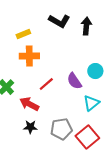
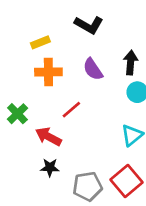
black arrow: (86, 26) -> (131, 63), moved
purple semicircle: (74, 81) -> (93, 69), moved
gray pentagon: (61, 129) -> (87, 186), moved

